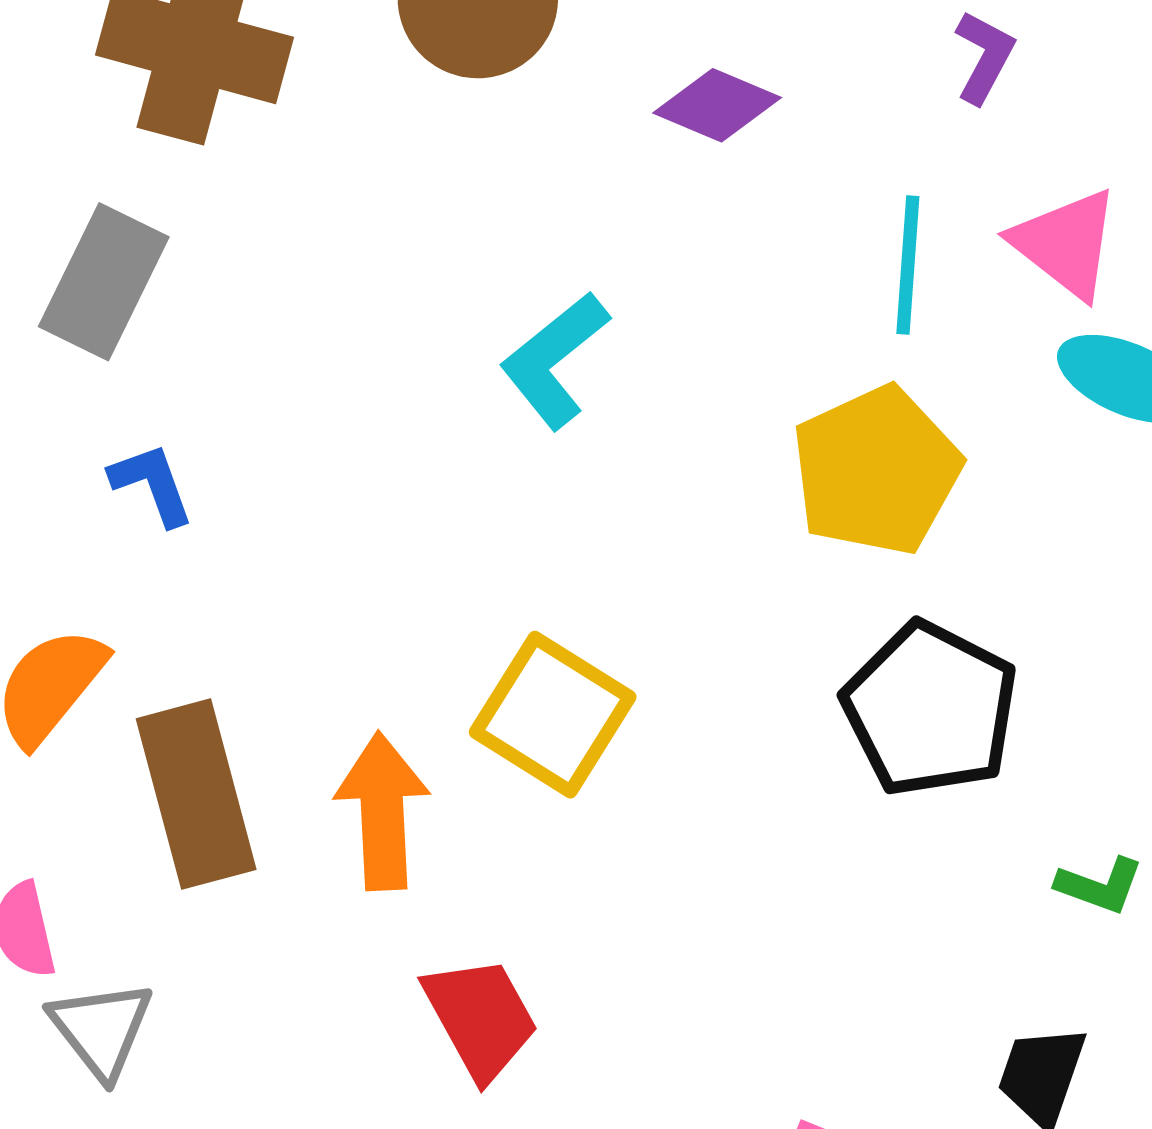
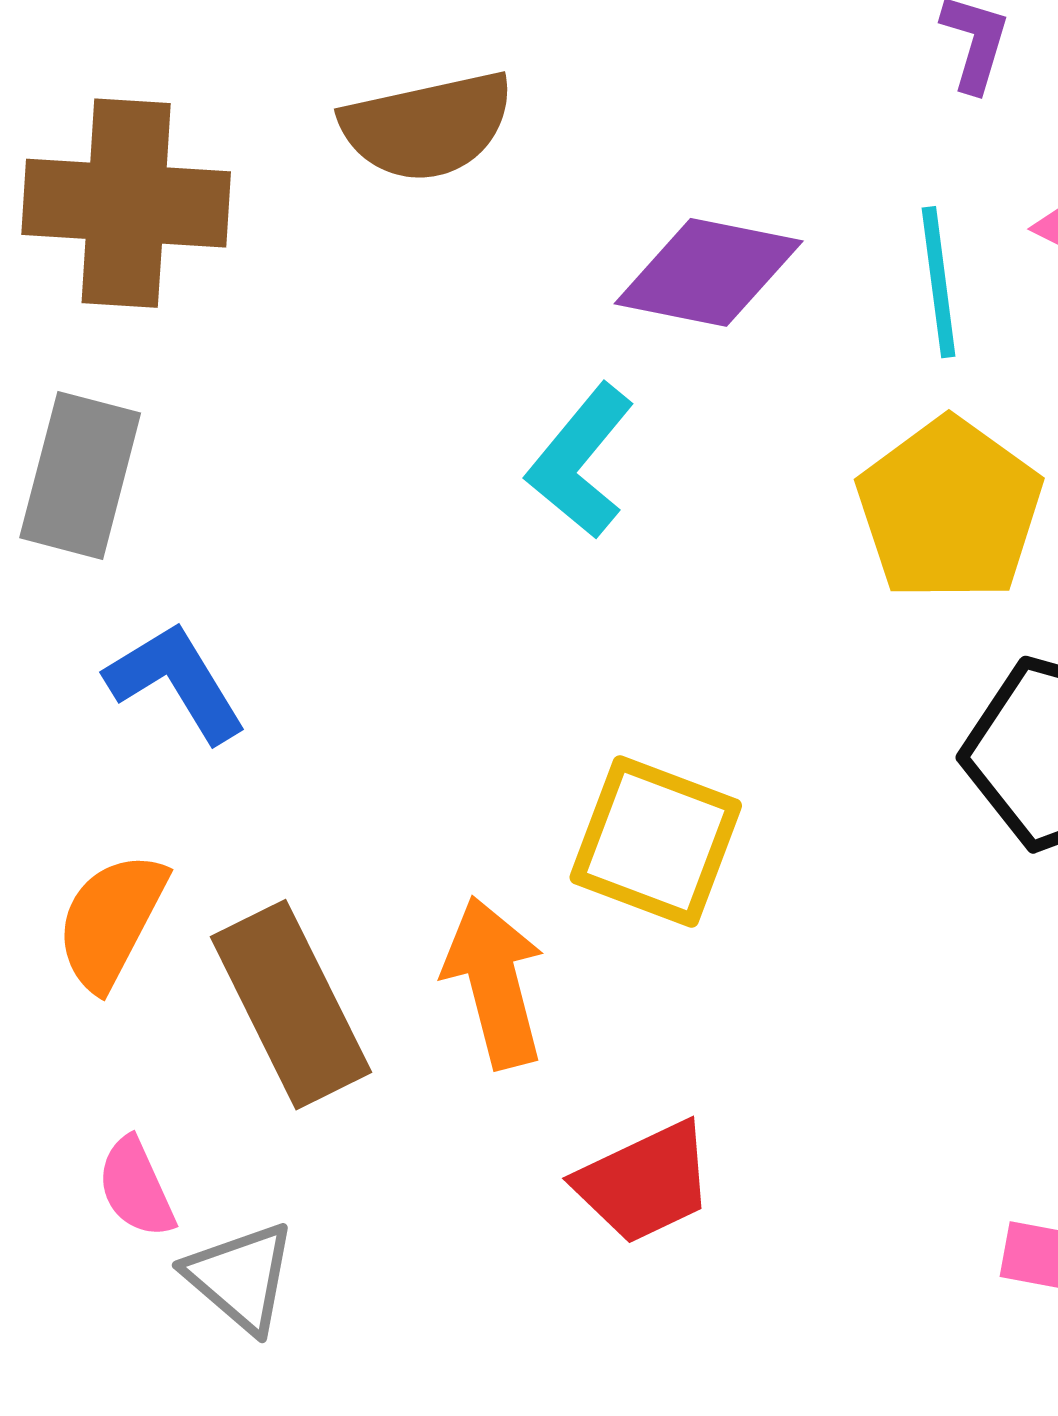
purple diamond: (717, 105) -> (709, 272), moved, size x1.4
blue L-shape: (152, 484) -> (176, 682), size x1.4
red trapezoid: (481, 1018) -> (645, 1182), turned 105

